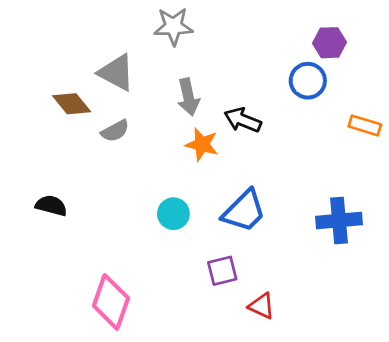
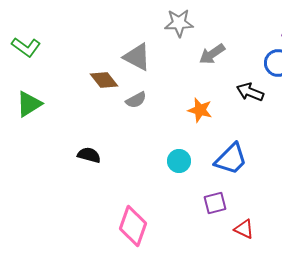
gray arrow: (188, 97) -> (212, 54), moved, turned 68
black arrow: (243, 120) -> (250, 92), moved

